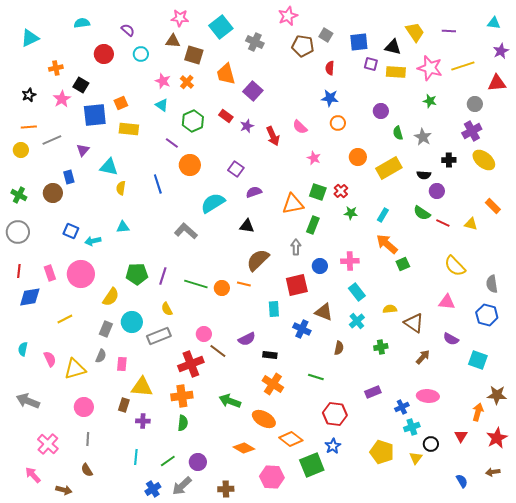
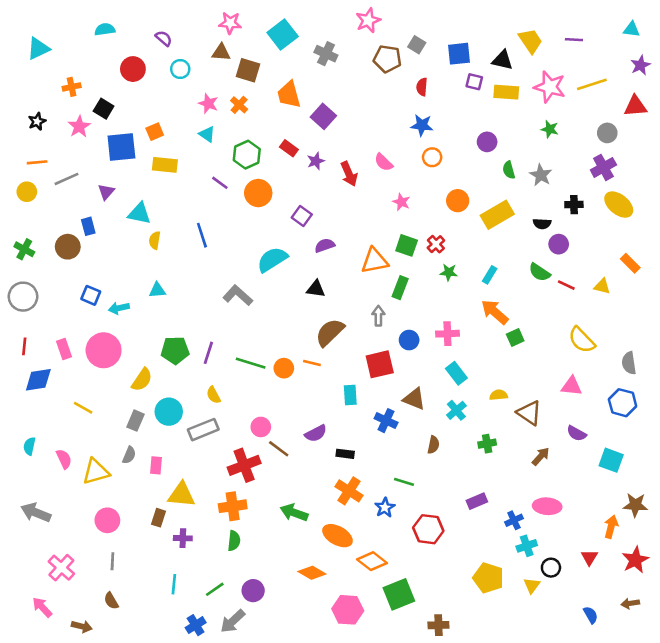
orange circle: (190, 165) -> (258, 193), moved
yellow line: (65, 319) -> (83, 408), turned 56
blue star: (333, 446) -> (385, 508), moved
brown cross: (226, 489) -> (438, 625), moved

